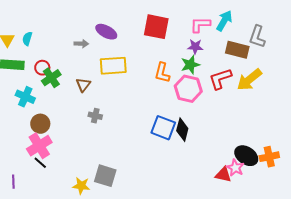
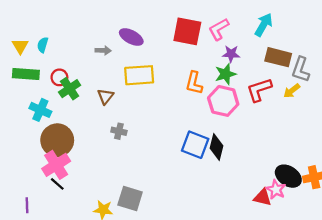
pink L-shape: (200, 25) -> (219, 29), moved, turned -30
gray L-shape: (257, 37) -> (301, 70), moved
yellow arrow: (249, 80) -> (292, 91), size x0.6
brown circle: (40, 124) -> (57, 140), size x1.5

